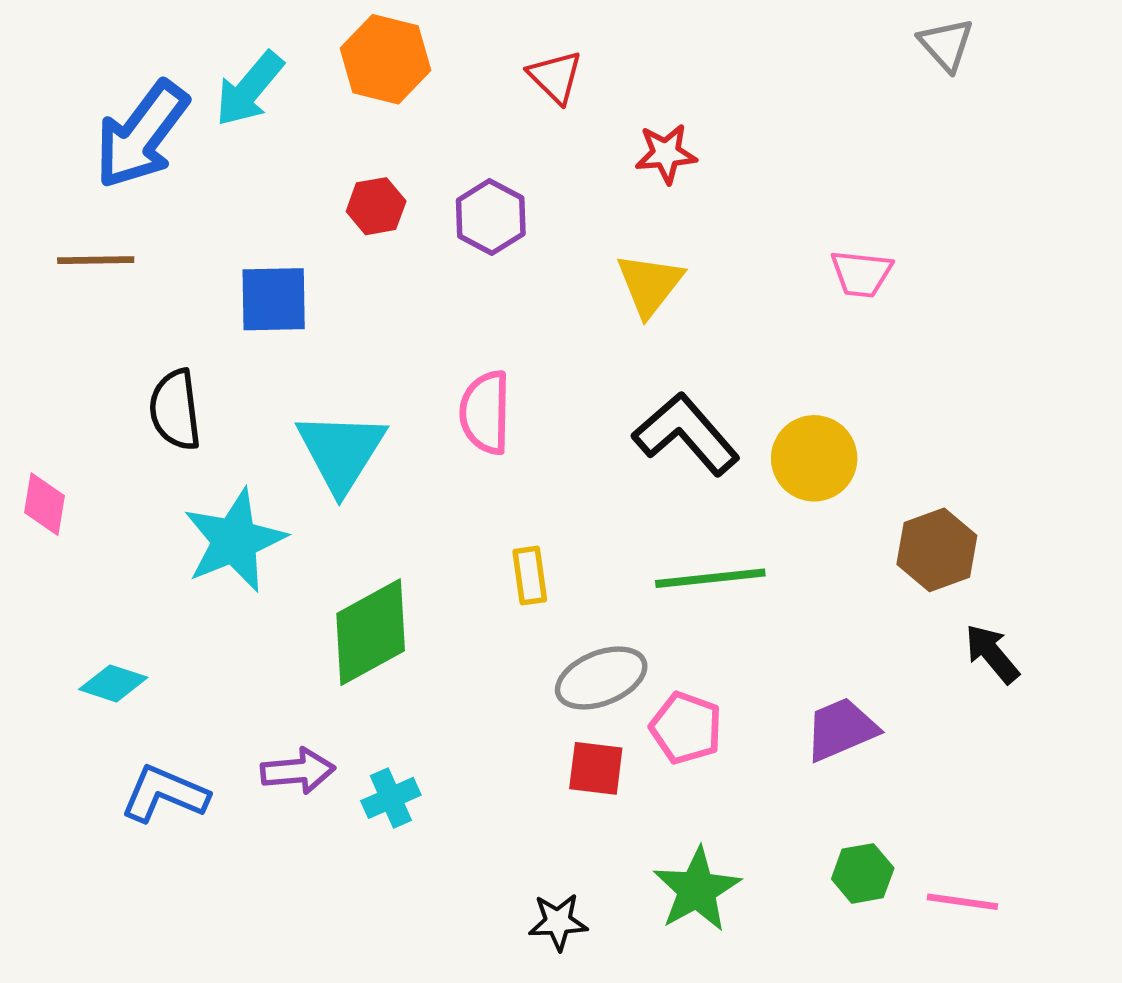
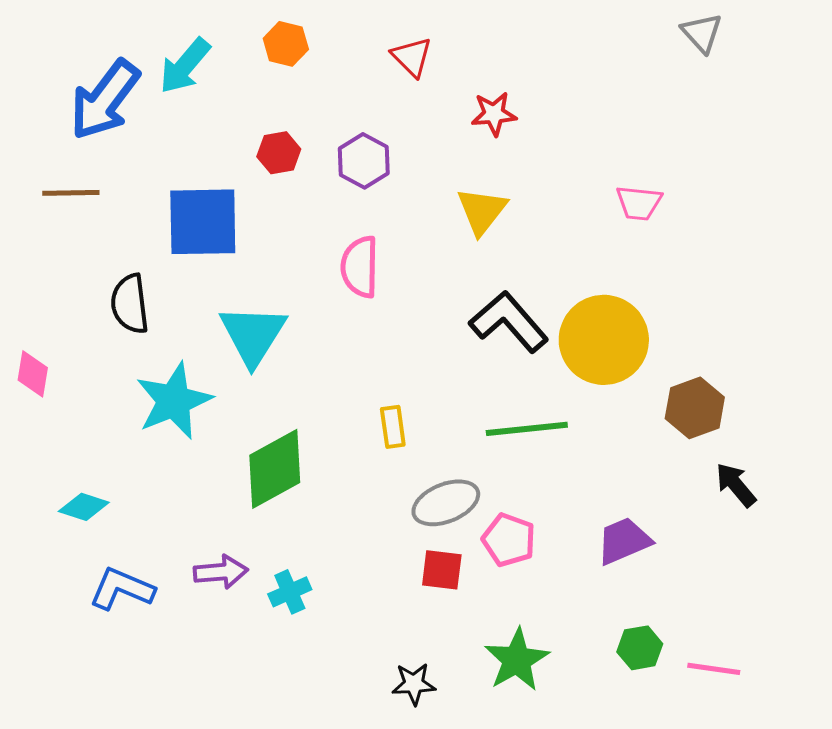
orange hexagon: (386, 59) -> (286, 44), size x0.7
blue square: (274, 299) -> (203, 222), size x1.4
pink semicircle: (485, 412) -> (360, 267), moved
yellow circle: (814, 458) -> (604, 340), size x1.4

